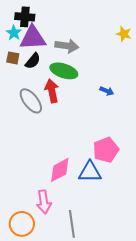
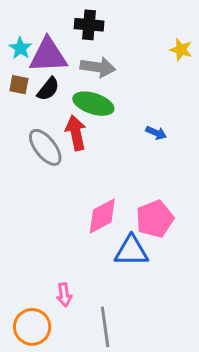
black cross: (25, 17) -> (89, 25), moved
pink diamond: (60, 170) -> (102, 216), moved
pink arrow: (44, 202) -> (64, 295), size x0.7

